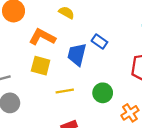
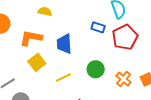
blue rectangle: (99, 41) -> (98, 27), moved
yellow square: (41, 66) -> (37, 62), turned -36

